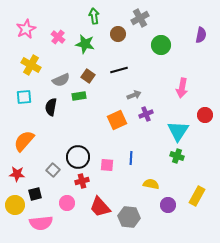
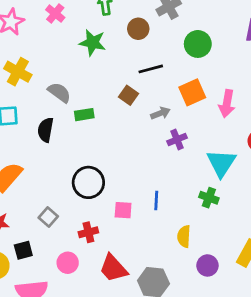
pink cross: (58, 37) -> (55, 14), moved
black line: (119, 70) -> (151, 69), moved
brown square: (88, 76) -> (129, 95), moved
gray semicircle: (61, 80) -> (59, 92), turned -120
orange square: (117, 120) -> (192, 92), moved
green cross: (177, 156) -> (209, 198), moved
black circle: (78, 157) -> (88, 182), moved
yellow semicircle: (151, 184) -> (184, 236), turned -98

